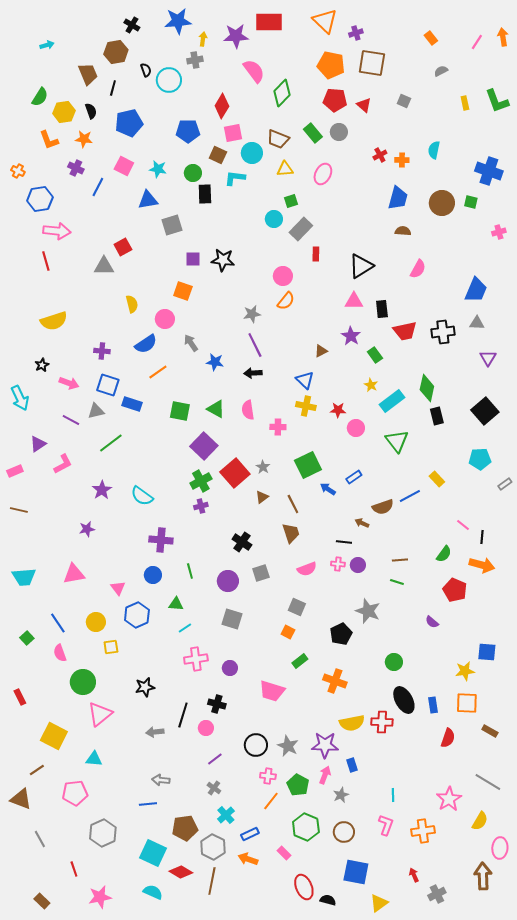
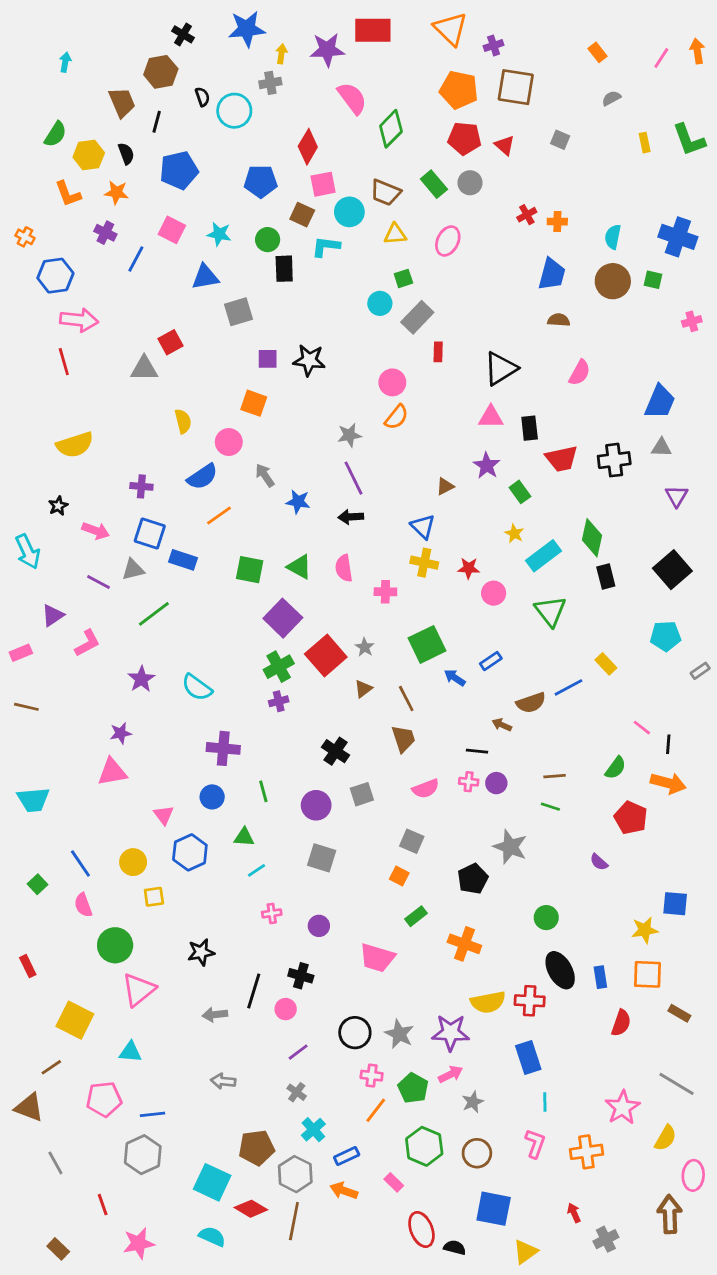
cyan arrow: (47, 45) -> (65, 62), turned -64
cyan semicircle: (434, 150) -> (613, 237), moved
pink triangle: (74, 574) -> (112, 772), moved
pink cross: (196, 659) -> (272, 913), size x0.6
blue rectangle: (352, 765) -> (528, 1058), moved, size x1.6
pink arrow: (325, 775) -> (451, 1074), turned 42
blue line: (148, 804) -> (153, 1114), moved

